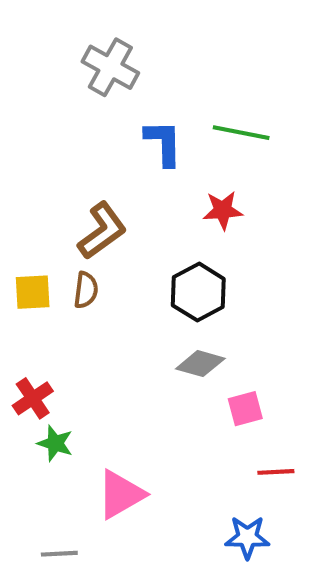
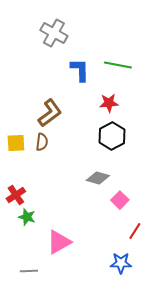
black hexagon: (198, 292) -> (112, 136), moved
pink square: (245, 409) -> (120, 200), turned -30
red line: (276, 472) -> (135, 231), turned -54

